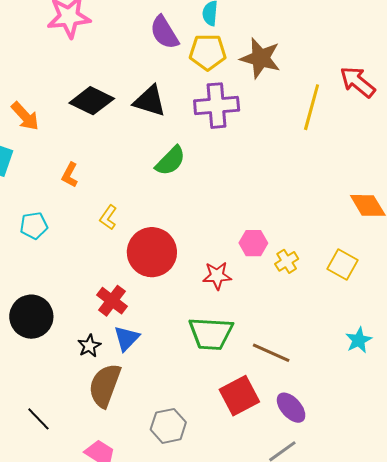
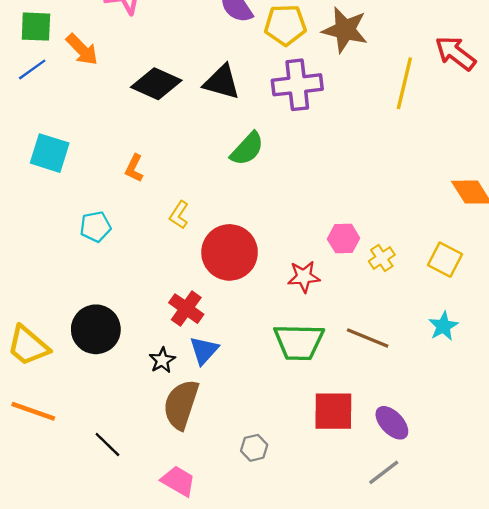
orange arrow: (25, 116) -> (82, 49), moved
cyan star: (359, 340) -> (443, 326), moved
brown line: (271, 353) -> (368, 338), moved
red square: (239, 396) -> (333, 411), turned 30
gray hexagon: (168, 426) -> (254, 448), size x0.7

